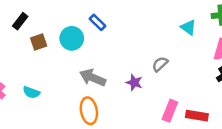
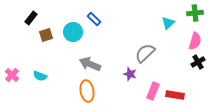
cyan triangle: (188, 27) -> (168, 23), turned 40
gray semicircle: (160, 64) -> (145, 53), size x1.5
purple star: (134, 83) -> (130, 74), moved

